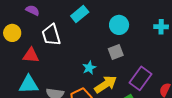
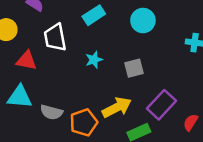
cyan circle: (119, 25) -> (143, 21), moved
cyan star: (89, 68) -> (94, 60), moved

